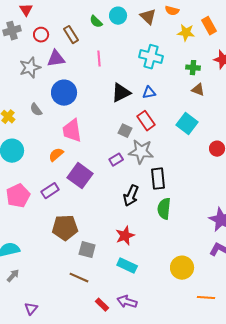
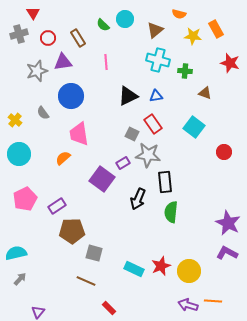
brown triangle: (148, 17) -> (155, 30), moved, turned 36
green cross: (193, 68) -> (185, 71), moved
purple square: (80, 176) -> (102, 179), moved
purple rectangle: (50, 191) -> (57, 206), moved
red star: (125, 236) -> (161, 266), moved
purple arrow: (127, 302) -> (188, 305), moved

